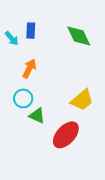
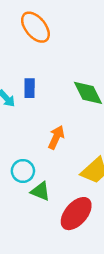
orange arrow: (29, 69) -> (56, 137), moved

